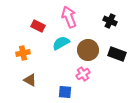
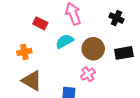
black rectangle: (117, 54) -> (124, 53), turned -30
brown triangle: (30, 80) -> (32, 81), size x1.5

